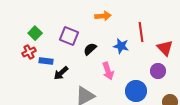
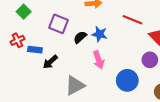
red line: (141, 32) -> (132, 20), turned -60
green square: (35, 33) -> (24, 12), moved
blue star: (121, 46) -> (100, 34), moved

